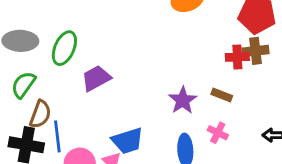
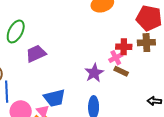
red cross: (237, 57) -> (124, 47), moved
pink cross: (218, 133) -> (116, 58), moved, turned 32

